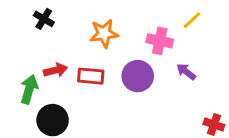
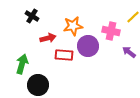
red arrow: (55, 70) -> (48, 38), moved
purple circle: (138, 76) -> (88, 46), moved

